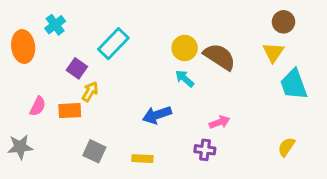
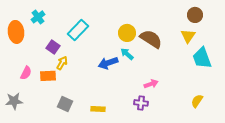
blue arrow: (157, 115) -> (108, 63), moved

